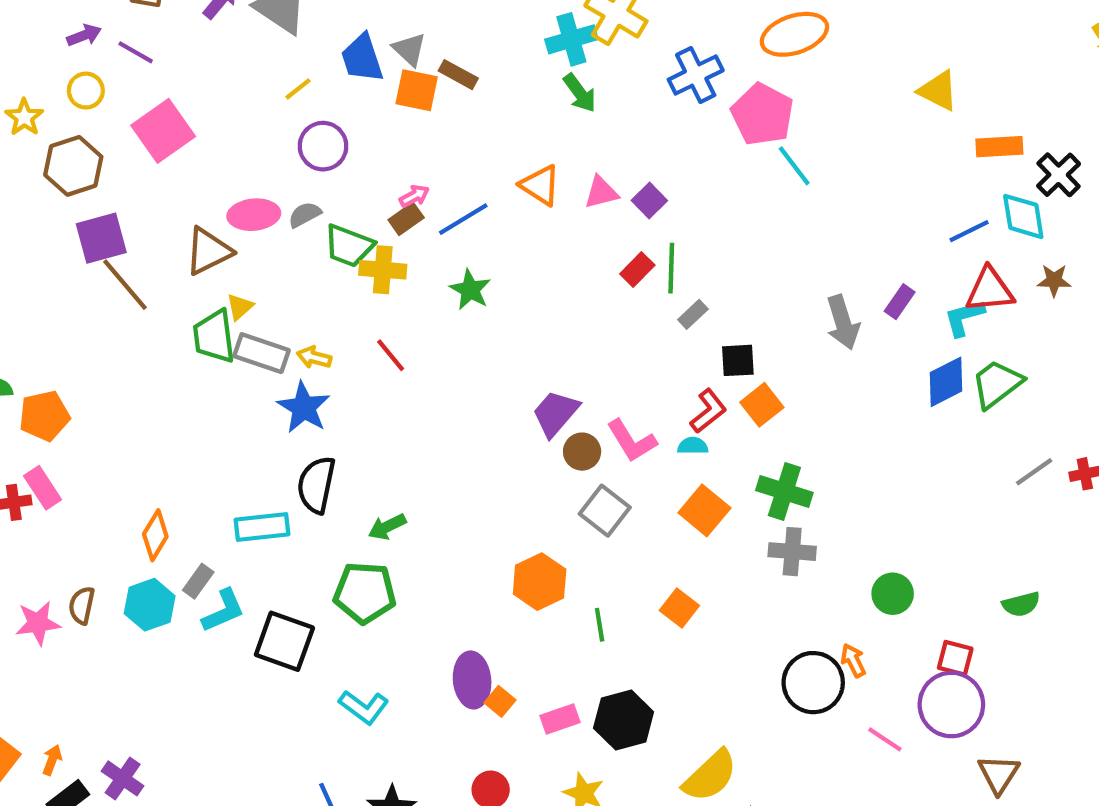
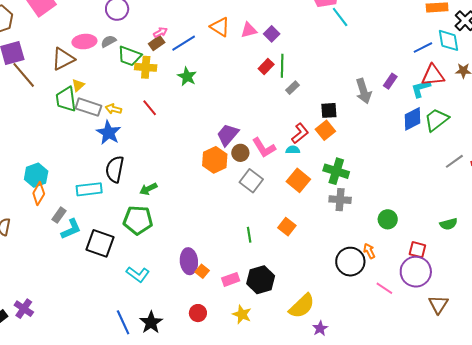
black square: (738, 360) -> (329, 110), moved
orange hexagon: (540, 582) -> (215, 160), moved
cyan hexagon: (150, 605) -> (36, 175), moved

